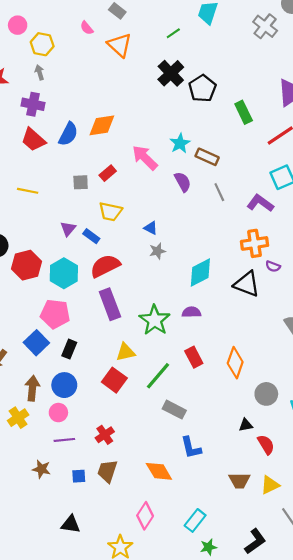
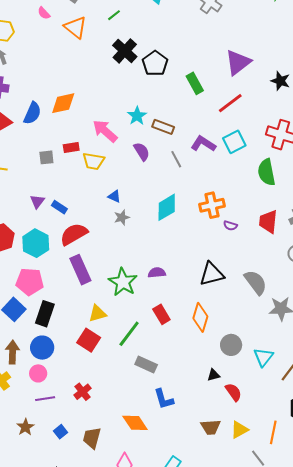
green line: (173, 33) -> (114, 15), moved
red rectangle: (108, 173) -> (71, 148), turned 35
purple L-shape: (260, 203) -> (203, 144), moved
yellow trapezoid: (110, 212) -> (94, 161), moved
cyan diamond: (200, 273) -> (167, 207), moved
black triangle: (247, 284) -> (212, 274), moved, turned -32
black rectangle: (69, 349) -> (45, 314), size x1.4
brown star: (41, 469) -> (25, 427), turned 30
brown trapezoid: (107, 471) -> (92, 438), moved
blue square: (79, 476) -> (61, 432), turned -32

